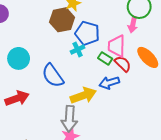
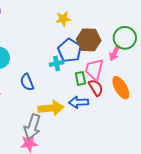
brown hexagon: (62, 20) -> (89, 40), moved
green rectangle: (105, 58) -> (80, 78), turned 32
blue semicircle: (53, 76) -> (27, 82), size x0.7

